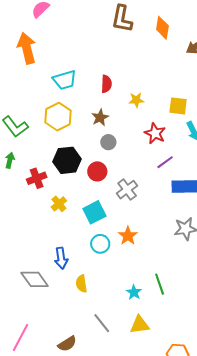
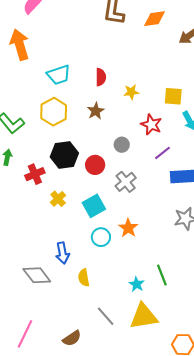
orange diamond: (162, 28) -> (154, 19), turned 75
gray circle: (108, 142) -> (122, 145), moved
yellow triangle: (140, 325) -> (144, 316), size x1.4

